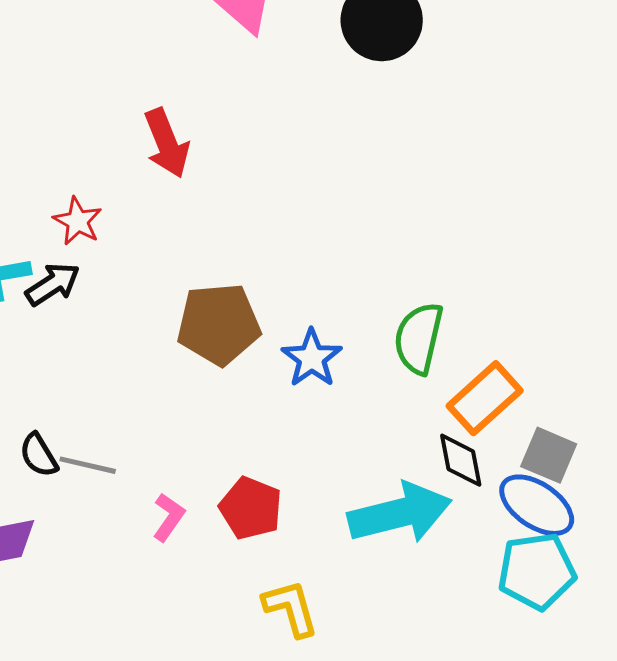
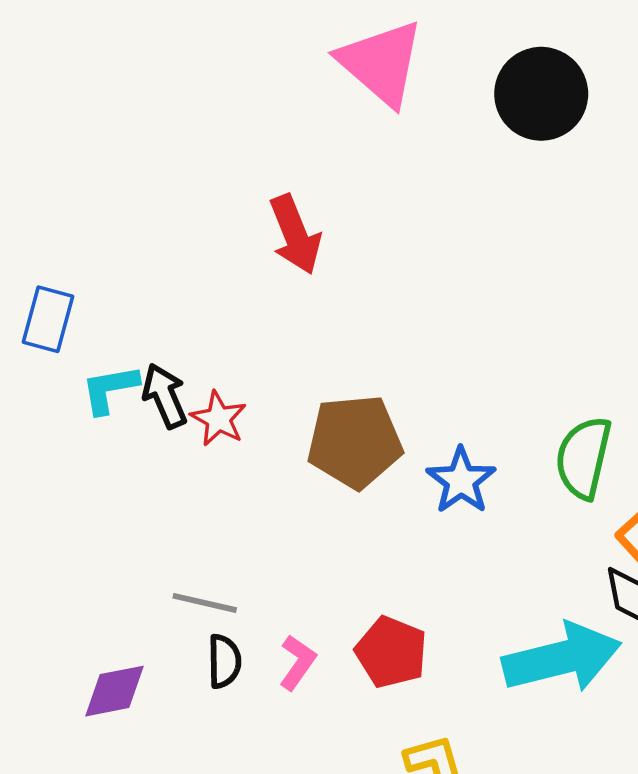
red star: (78, 221) -> (219, 419), moved
black arrow: (53, 284) -> (165, 396), turned -80
black semicircle: (39, 455) -> (224, 661), moved, turned -150

